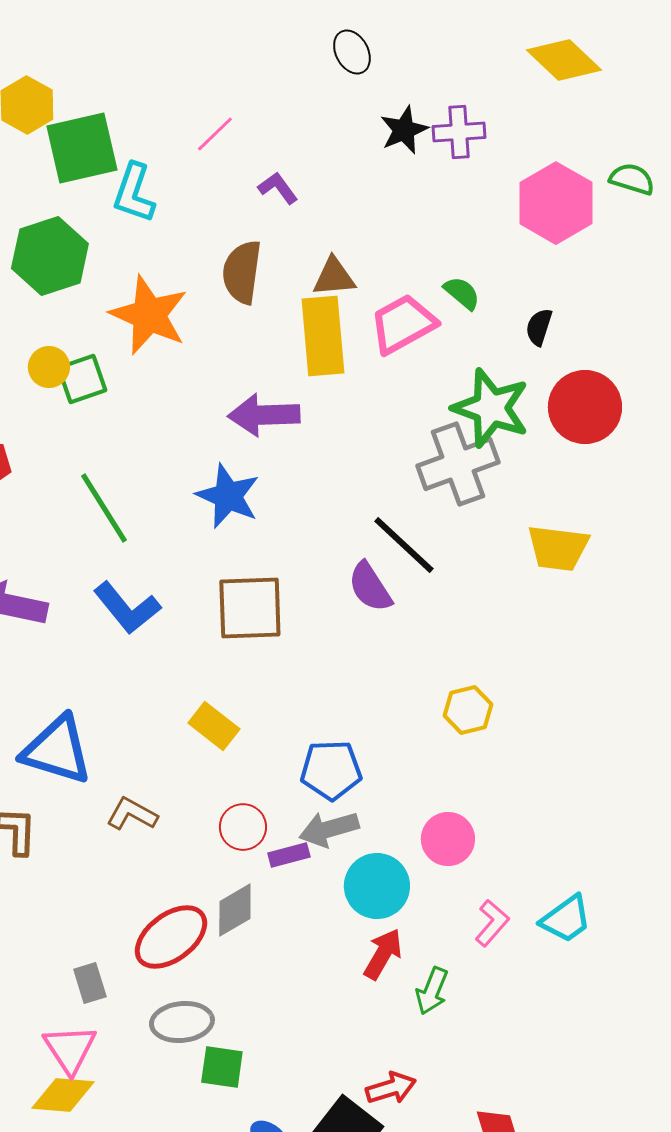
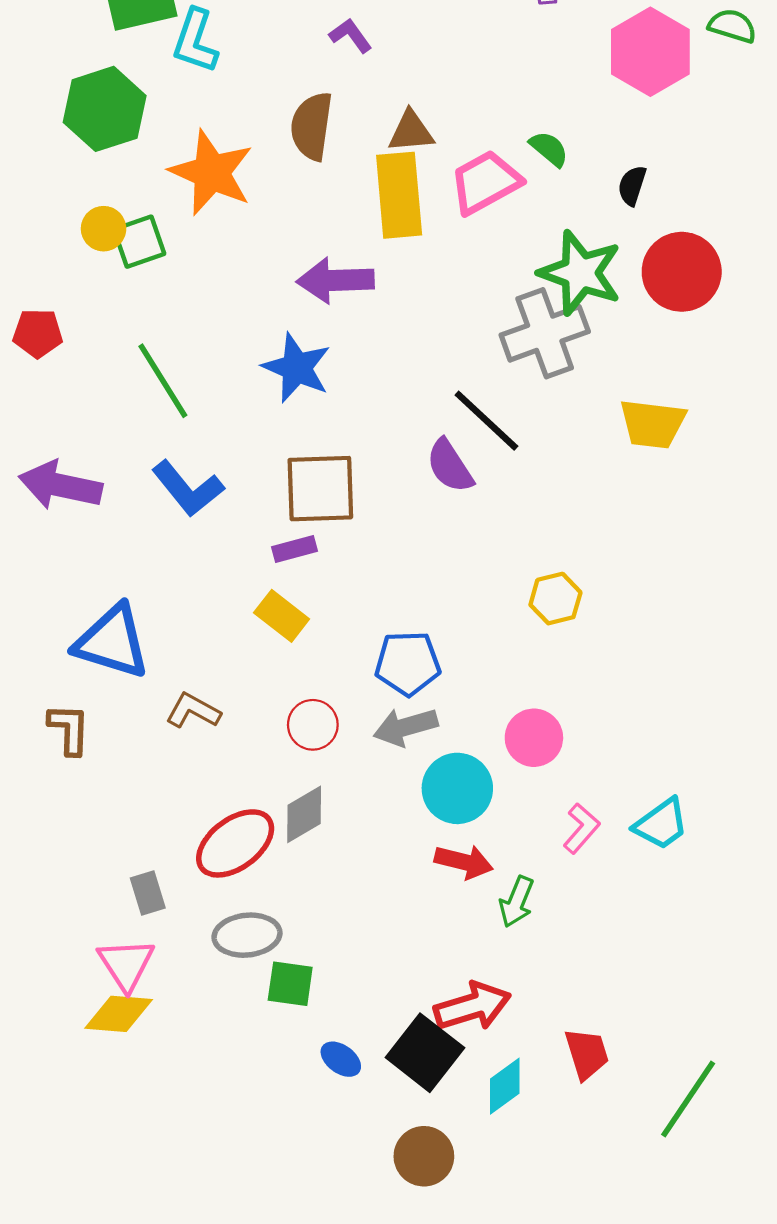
purple rectangle: (289, 855) -> (294, 549), moved
red arrow: (383, 954) -> (464, 862), turned 74
red arrow: (391, 1088) -> (472, 1006), size x1.4

